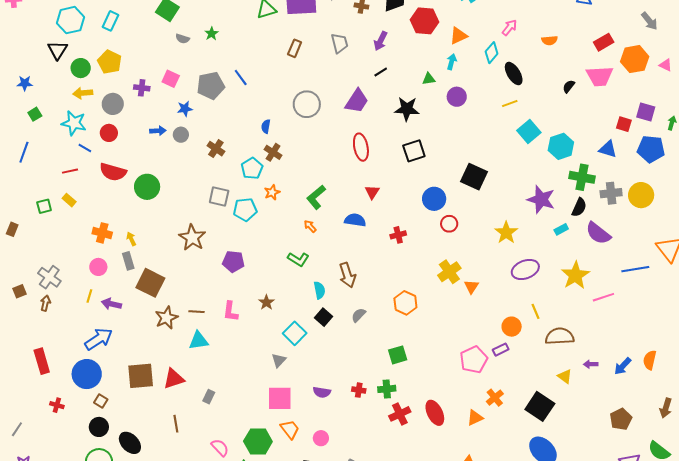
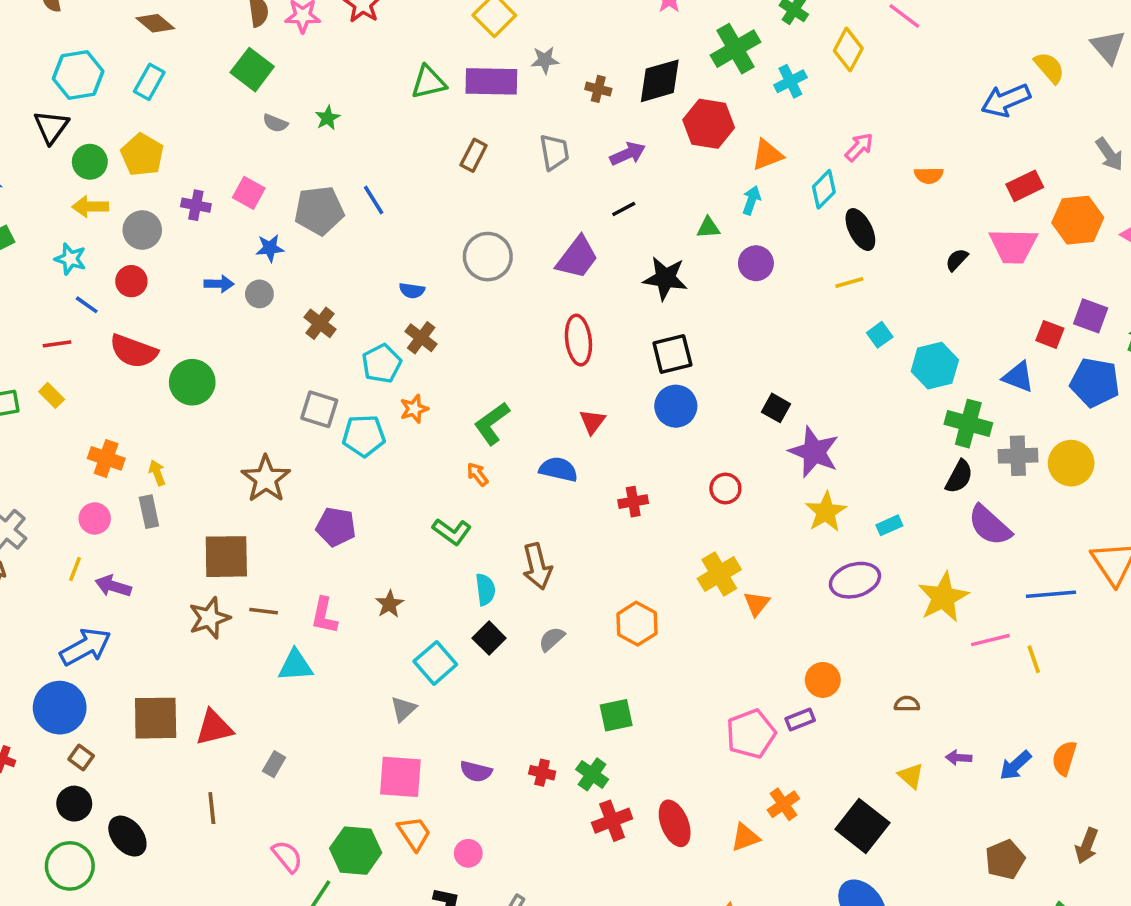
purple arrow: (381, 41) -> (628, 154), turned -144
cyan star: (74, 123) -> (70, 259), size x0.7
blue semicircle: (266, 126) -> (412, 291), turned -96
cyan square: (529, 131) -> (880, 335), size x0.6
black square: (474, 177) -> (776, 408), size x0.6
blue circle: (434, 199) -> (676, 406), moved
purple star: (541, 199) -> (814, 452), moved
cyan rectangle: (561, 229) -> (889, 525), moved
brown square: (150, 283) -> (226, 557), moved, turned -32
yellow line: (535, 311) -> (1034, 659), moved
brown semicircle: (560, 336) -> (907, 704), size x0.5
cyan triangle: (199, 341) -> (295, 665), moved
green cross: (387, 389) -> (592, 774), turned 36

